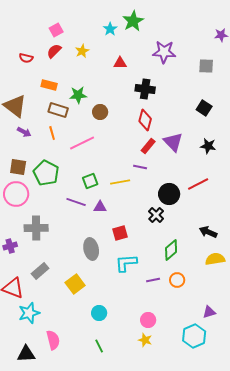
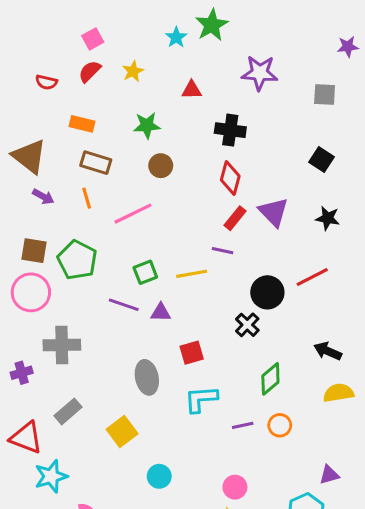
green star: (78, 95) -> (147, 125), moved

